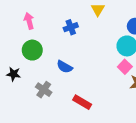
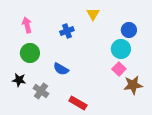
black star: (14, 74) -> (19, 80), moved

